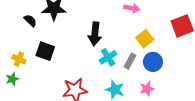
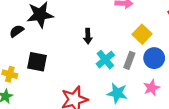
black semicircle: (30, 21) -> (17, 31), turned -72
black arrow: (95, 34) -> (88, 36), size x0.6

